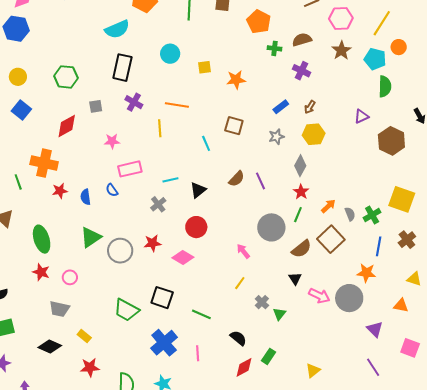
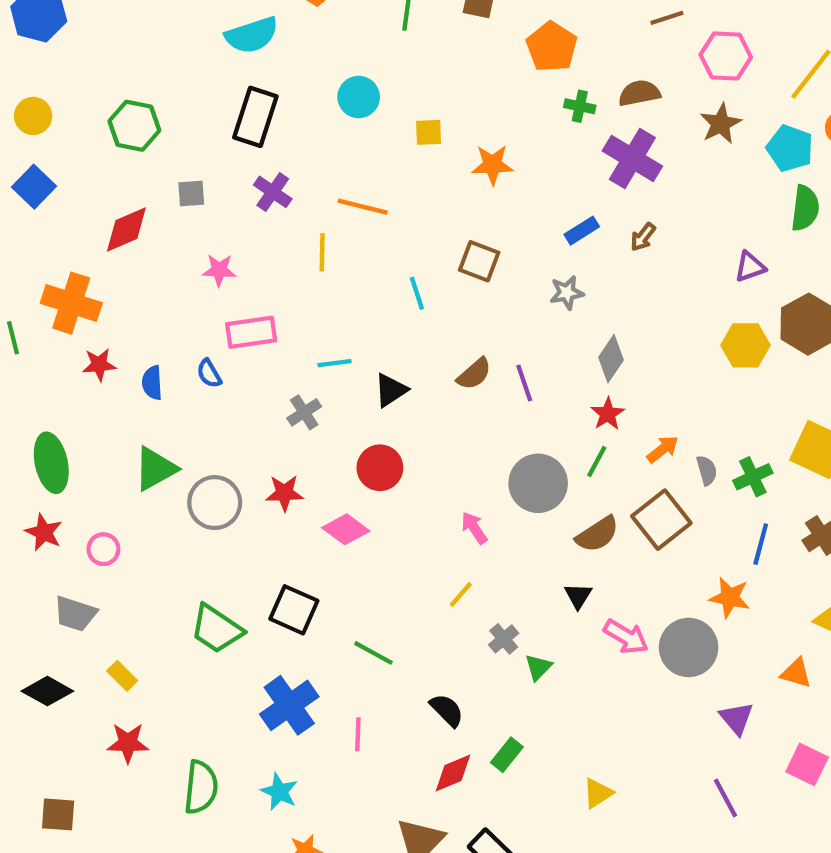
purple cross: (301, 71) -> (632, 158), size x1.5
yellow hexagon: (314, 134) -> (745, 345), moved

